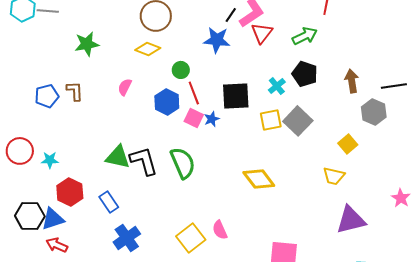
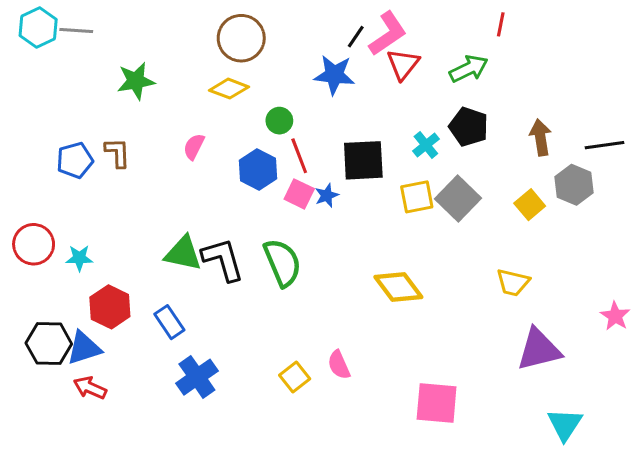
yellow square: (348, 144) -> (530, 205), moved
yellow square: (191, 238) -> (295, 377), size x0.7

